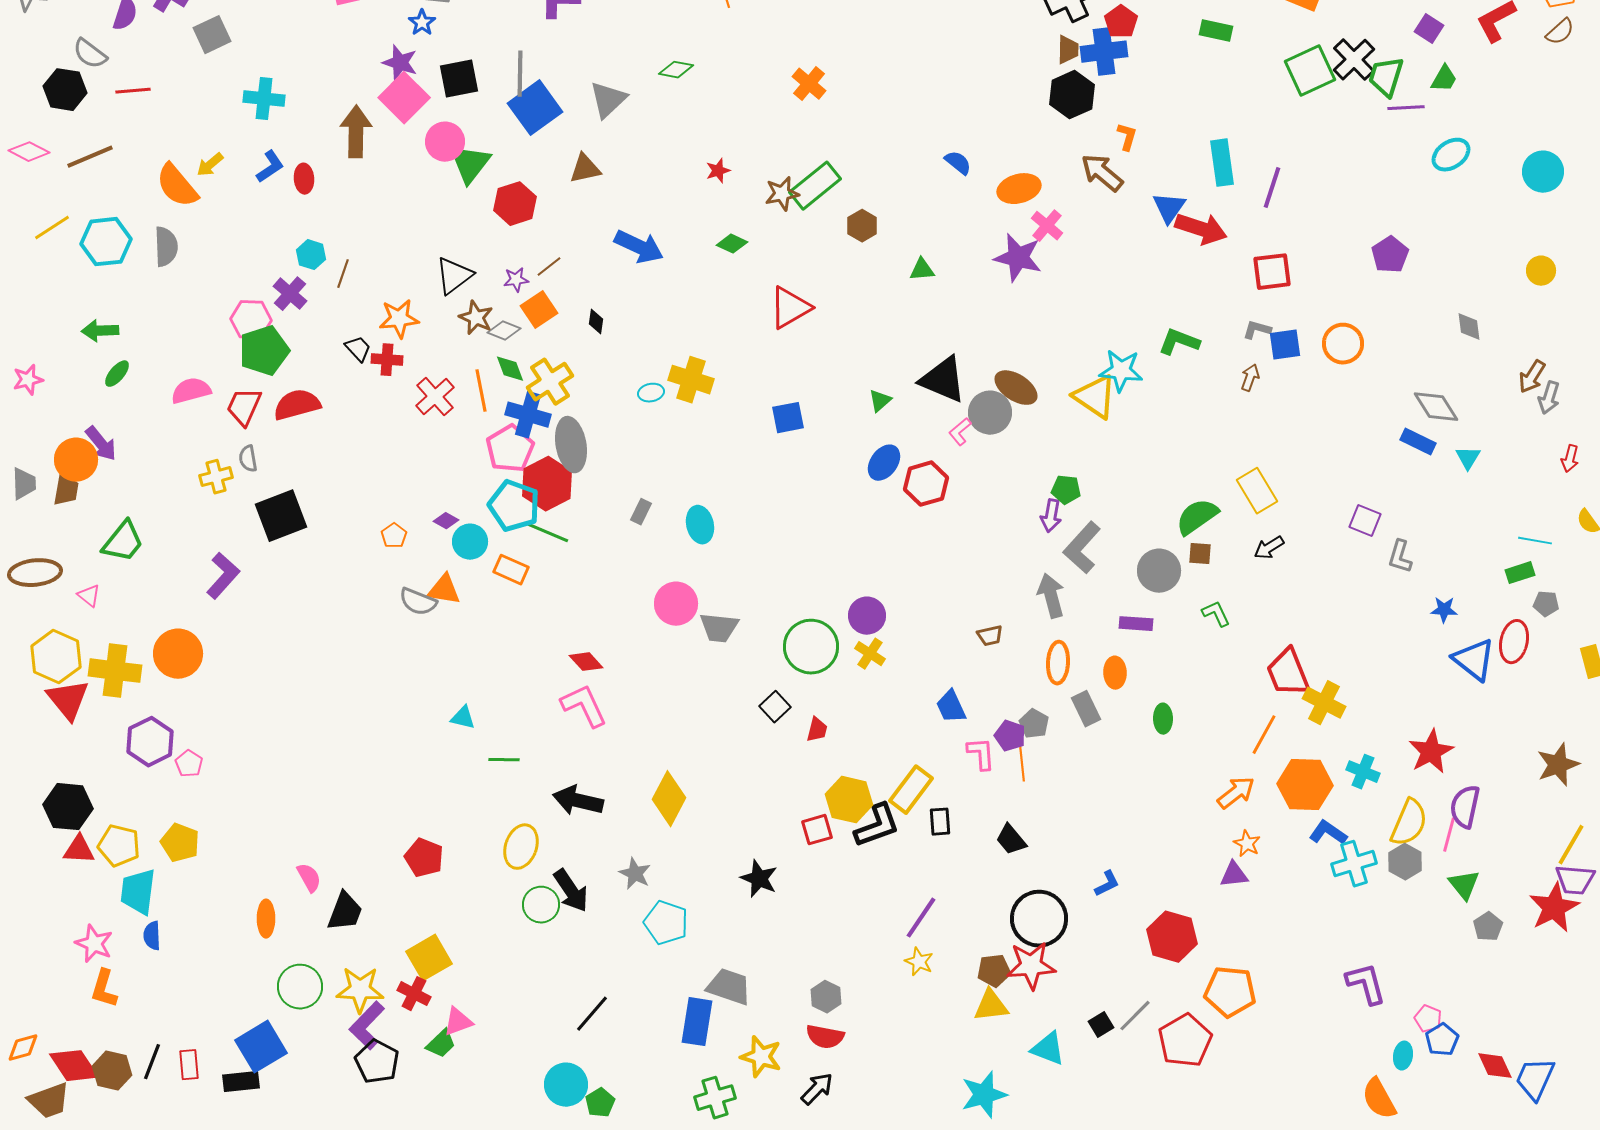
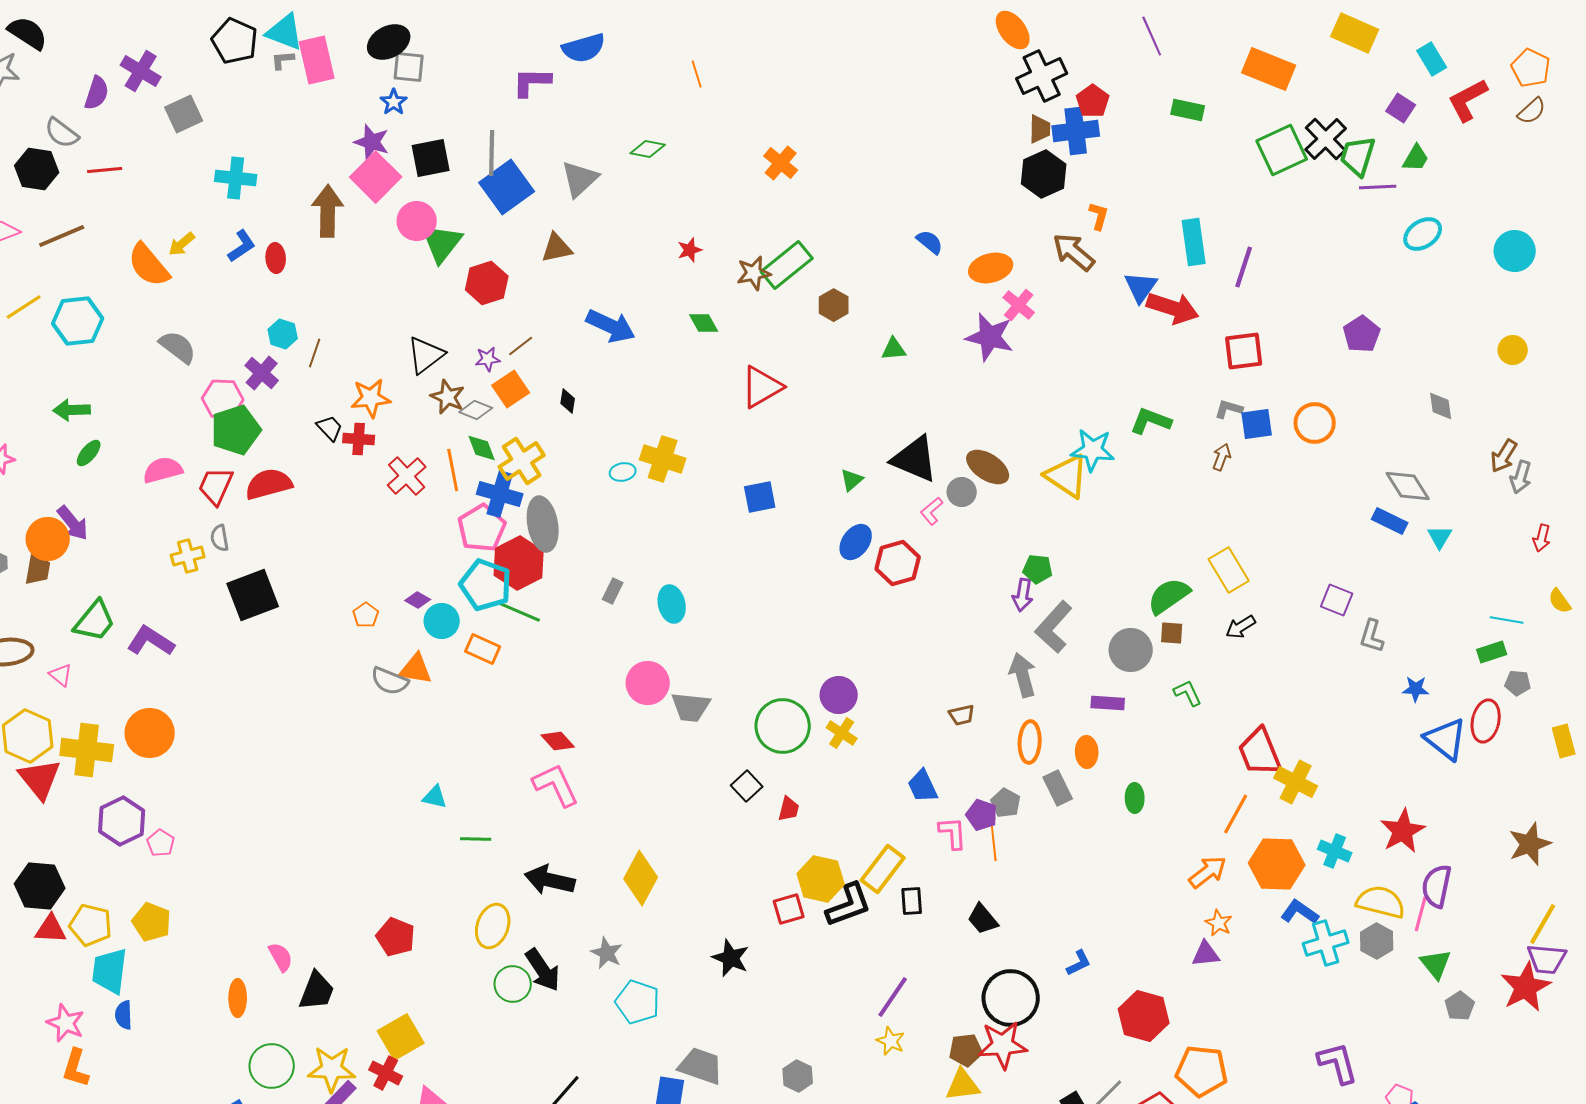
green diamond: (732, 244) -> (704, 323), turned 36
gray semicircle: (166, 247) -> (178, 347), moved, turned -51
gray circle: (990, 413) -> (962, 492), size x0.7
purple L-shape: (223, 576) -> (151, 641), moved, turned -99
yellow semicircle: (1409, 823) -> (1381, 902), turned -99

